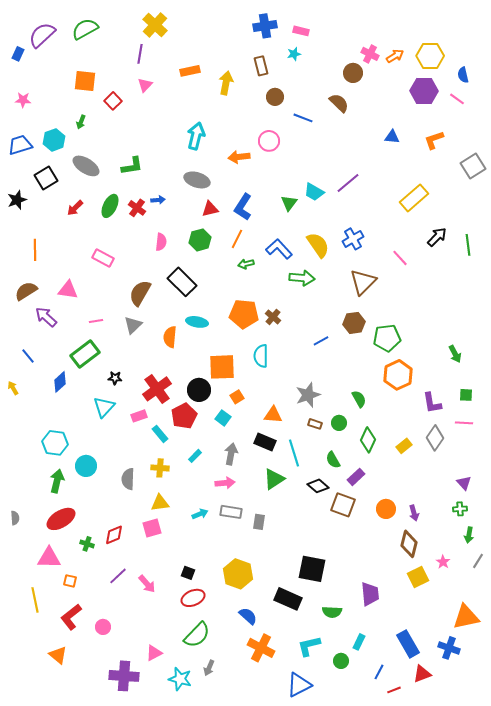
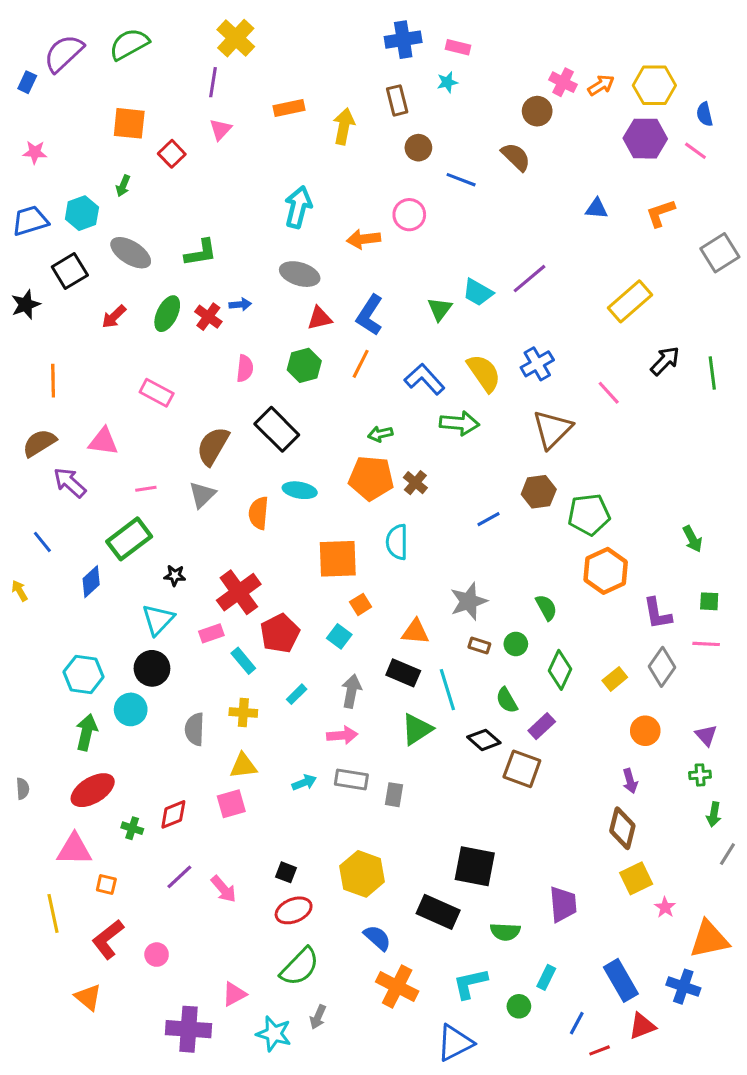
green arrow: (246, 264) -> (380, 434), moved
black circle: (199, 390) -> (152, 668), moved
orange circle: (386, 509) -> (645, 731), moved
pink star: (443, 562) -> (665, 907), moved

